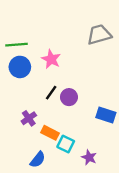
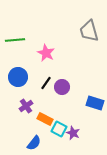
gray trapezoid: (99, 35) -> (89, 31), turned -90
blue circle: (20, 67) -> (18, 77), moved
purple star: (89, 157) -> (73, 133), moved

